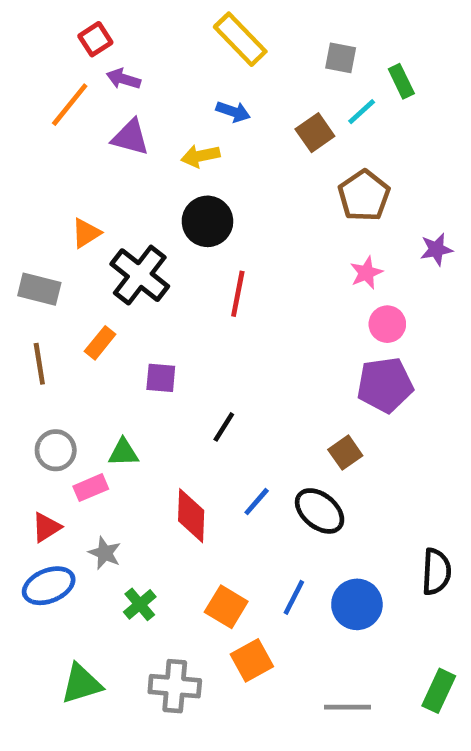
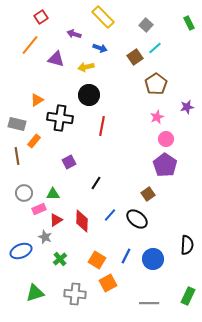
gray square: (341, 58) -> (146, 25), turned 32
purple arrow: (123, 79) -> (74, 34), moved
green rectangle: (401, 81) -> (189, 23), moved
black cross: (140, 275) -> (60, 118), turned -30
orange rectangle: (100, 343) -> (34, 141), moved
purple square: (161, 378) -> (69, 162), turned -32
purple pentagon: (385, 385) -> (165, 165), turned -30
red triangle: (46, 527) -> (56, 220), moved

